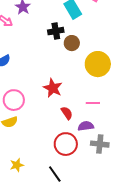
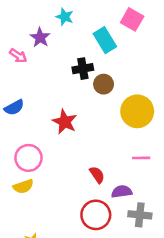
red star: (53, 88) -> (65, 122), moved
pink line: (93, 103) -> (141, 158), moved

